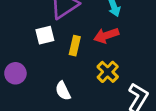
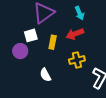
yellow cross: (108, 72) -> (77, 60), turned 35
purple circle: (15, 73) -> (20, 51), moved

